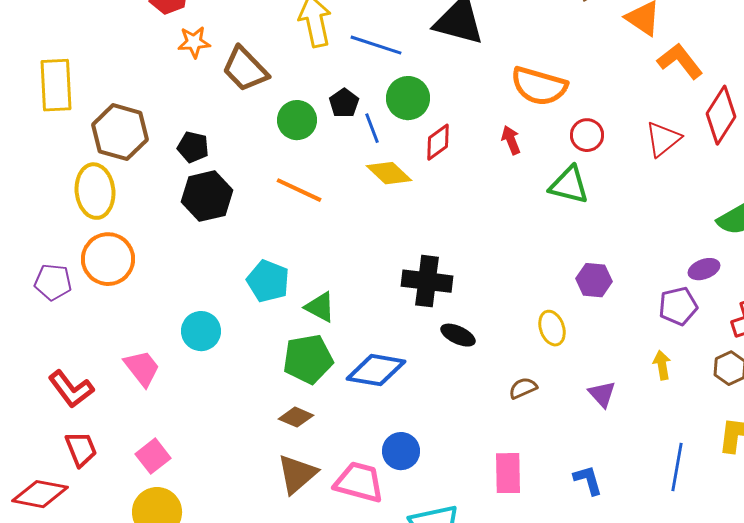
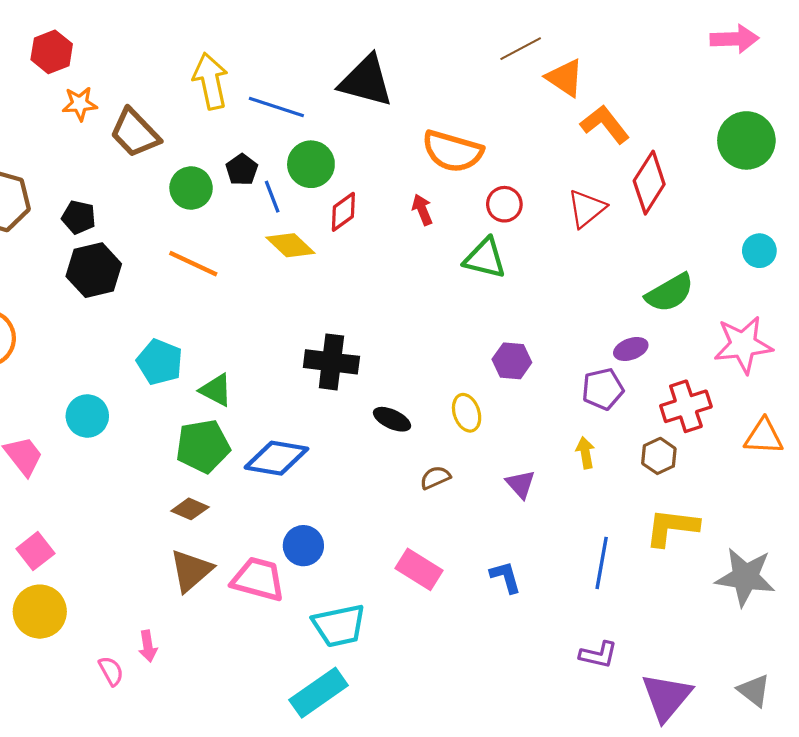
black ellipse: (458, 335) -> (392, 419), moved
pink rectangle: (508, 473) -> (419, 569), turned -57

